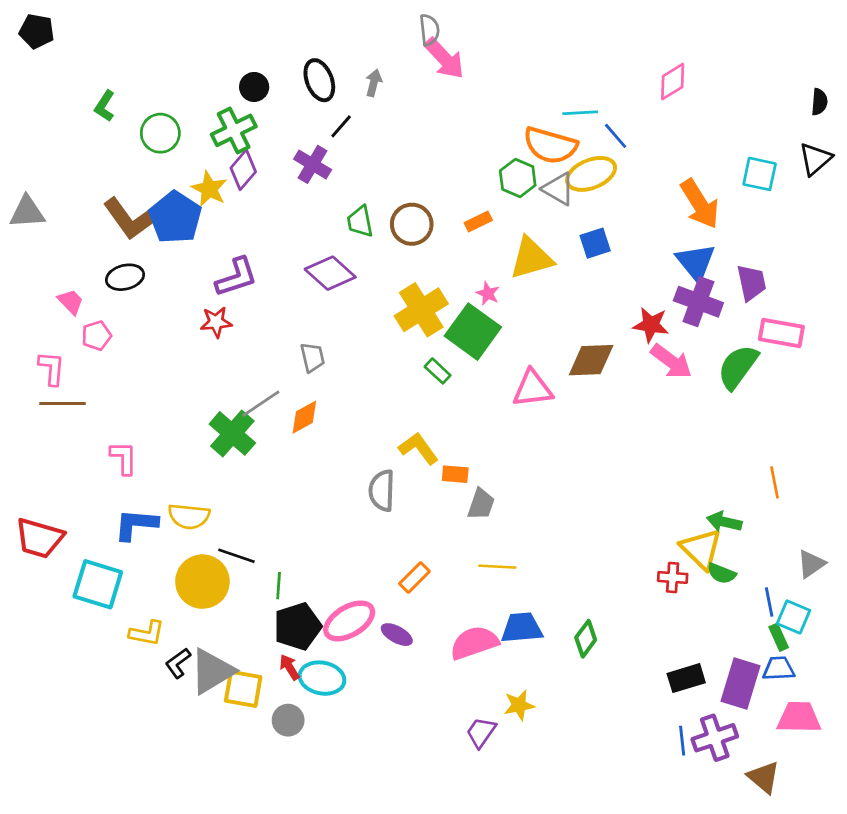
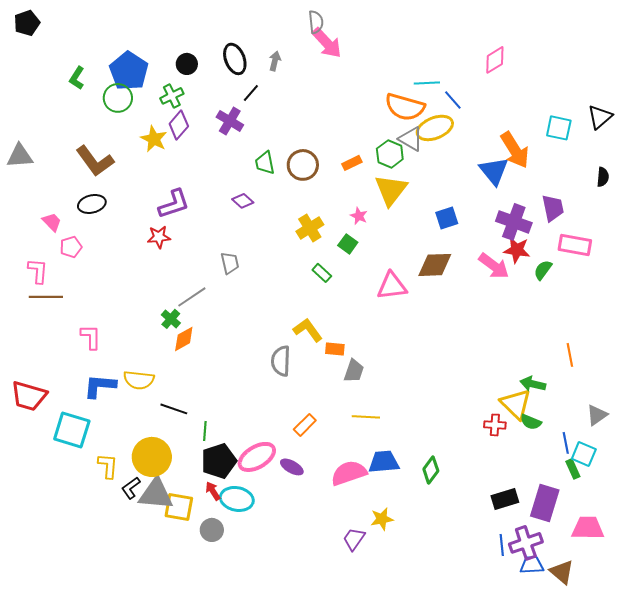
black pentagon: (37, 31) -> (27, 23), turned -30
black semicircle: (819, 102) -> (603, 177), moved
green cross: (234, 130) -> (172, 96), size x0.7
green hexagon: (518, 178) -> (390, 154), moved
blue pentagon: (175, 217) -> (129, 71), moved
blue square: (595, 243) -> (447, 218), moved
yellow triangle: (531, 258) -> (391, 190), turned -36
blue triangle: (696, 262) -> (494, 171), moved
purple diamond: (330, 273) -> (243, 201), size x0.6
yellow cross: (421, 310) -> (310, 228), size x0.7
red star: (651, 325) -> (517, 250), moved
green square: (473, 332) -> (348, 244), size x0.5
green semicircle: (738, 367) -> (543, 270), size x0.6
orange diamond: (304, 417) -> (184, 339), moved
green cross: (232, 433) -> (171, 319), size x0.6
yellow circle: (202, 582) -> (152, 457), moved
yellow L-shape: (147, 633) -> (108, 466), turned -96
blue trapezoid: (779, 669) -> (532, 565), moved
gray triangle: (212, 671) -> (156, 494), turned 36

